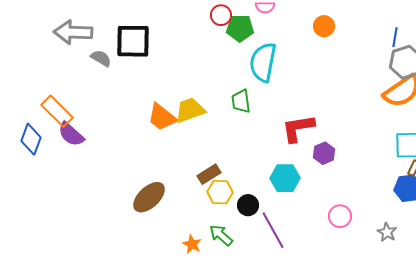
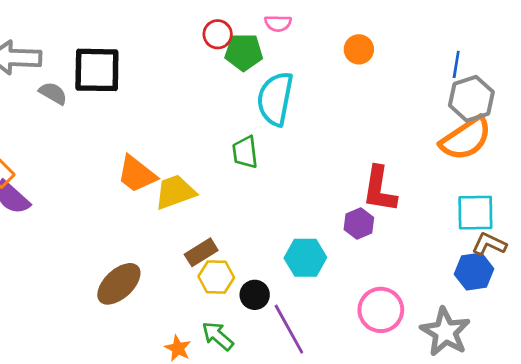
yellow trapezoid: (190, 110) -> (175, 192), moved
red L-shape: (298, 128) -> (379, 189), moved, turned -72
pink circle: (340, 216) -> (381, 310), size x1.4
gray star: (387, 232) -> (445, 332), size x1.8

